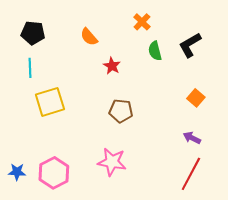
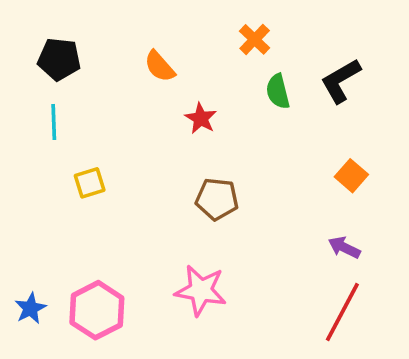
yellow square: (50, 102) -> (90, 183), size x0.6
blue star: (17, 172) -> (30, 308), turned -30

